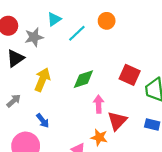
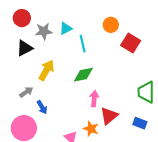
cyan triangle: (54, 19) -> (66, 28), moved
cyan line: (77, 33) -> (83, 44), moved, turned -66
red square: (130, 75) -> (131, 43), moved
gray arrow: (14, 101) -> (26, 92), moved

